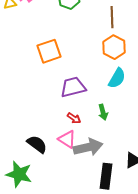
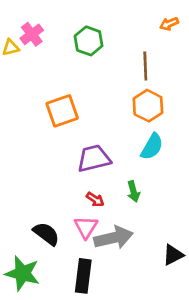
pink triangle: (67, 139) -> (86, 227), turned 30
black rectangle: (106, 176) -> (83, 276), moved

